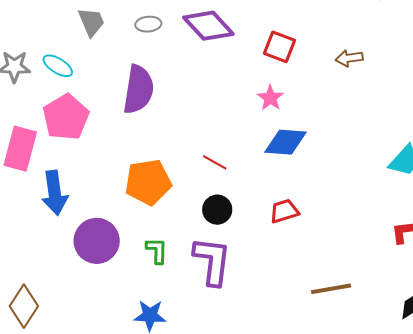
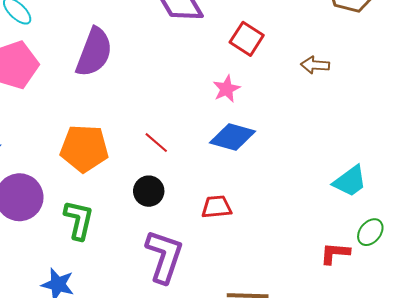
green L-shape: (157, 251) -> (79, 220), size x1.4
purple L-shape: (212, 261) -> (164, 256), moved

